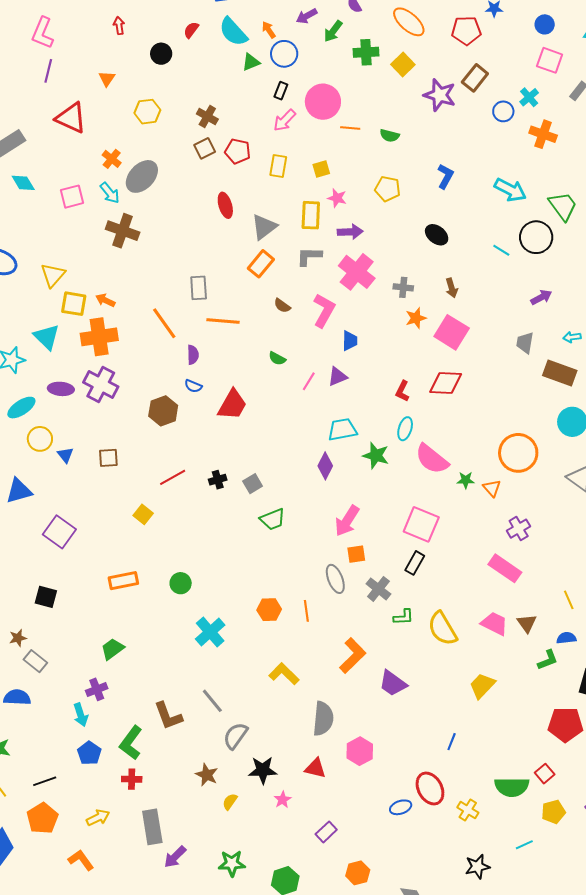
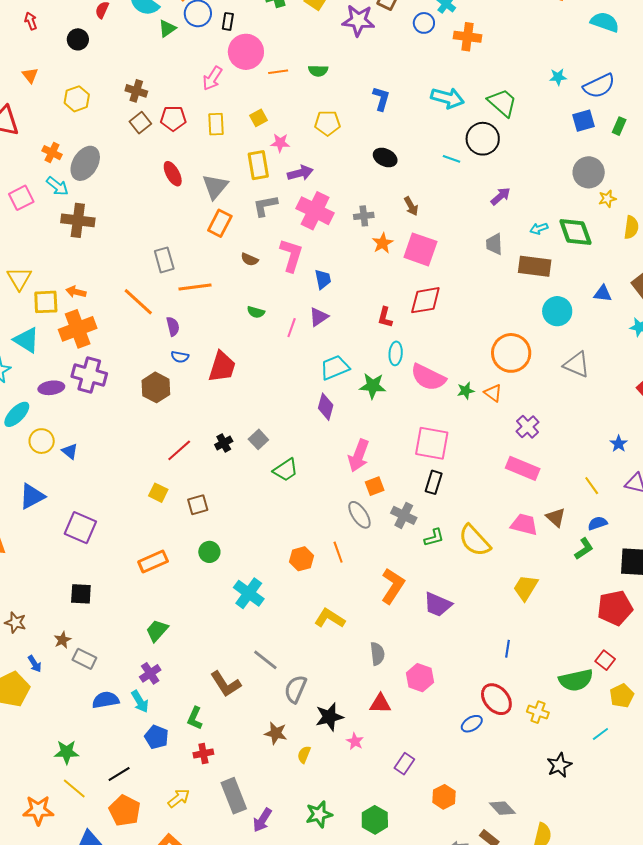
black rectangle: (281, 91) -> (228, 21), moved
brown square: (108, 458) -> (198, 505), moved
blue semicircle: (17, 697) -> (106, 700), moved
gray semicircle: (323, 719) -> (377, 654), size x0.7
green L-shape: (131, 743) -> (195, 718), size x0.7

